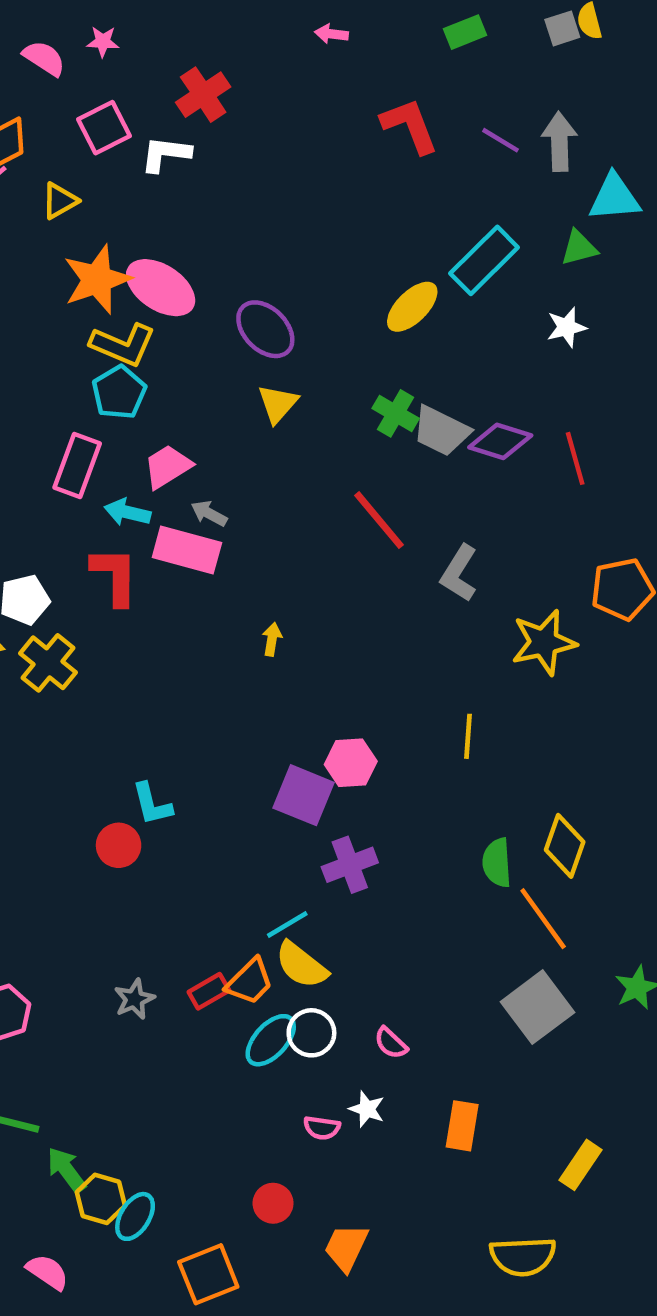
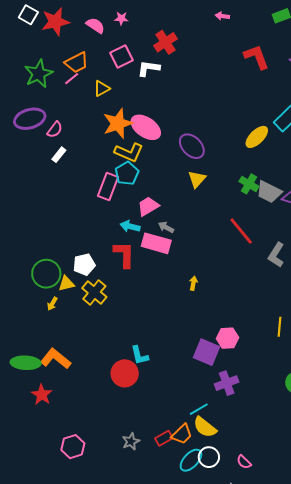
pink rectangle: (77, 465) -> (108, 186), moved
red circle: (119, 845) -> (125, 373), size x1.4

